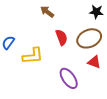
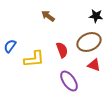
red semicircle: (61, 37) -> (62, 50), moved

